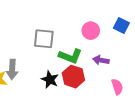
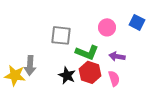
pink semicircle: (117, 87) -> (114, 78), moved

